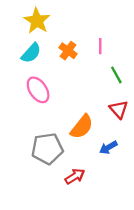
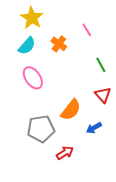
pink line: (100, 46) -> (87, 30), moved, turned -32

